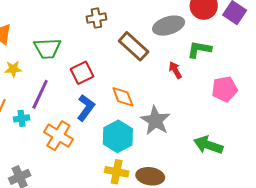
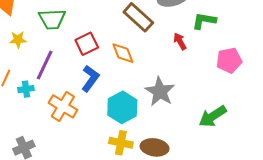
orange diamond: (123, 97) -> (123, 53), moved
green arrow: (208, 145) -> (213, 116), turned -52

